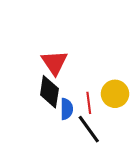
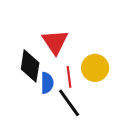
red triangle: (54, 63) -> (55, 42), moved

